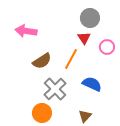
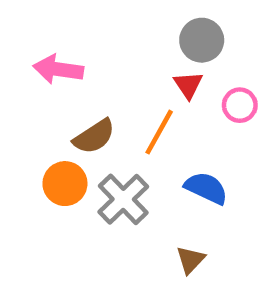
orange circle: (42, 113) -> (65, 184), moved

